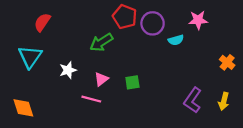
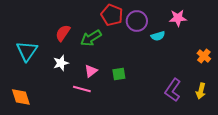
red semicircle: (42, 22) -> (63, 33), moved

